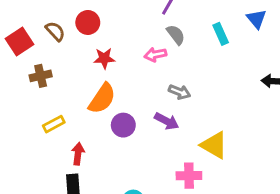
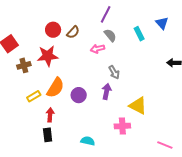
brown semicircle: (55, 31) -> (73, 32), moved, turned 88
red star: (104, 58) -> (48, 56), moved, size x1.5
gray arrow: (179, 92) -> (114, 72), turned 40
orange semicircle: (102, 98) -> (55, 88), moved
purple arrow: (167, 121) -> (107, 91), turned -105

